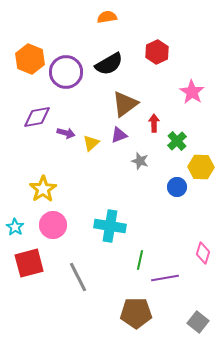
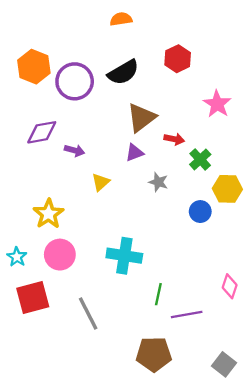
red arrow: (154, 123) -> (174, 139), turned 102
yellow triangle: (91, 143) -> (101, 182), moved

